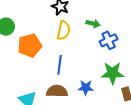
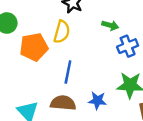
yellow semicircle: (63, 30) -> (62, 32), moved

